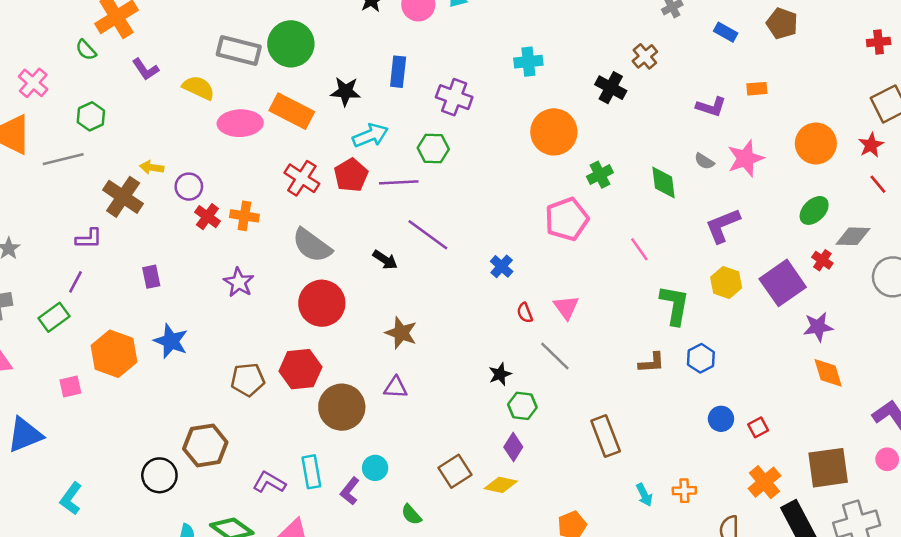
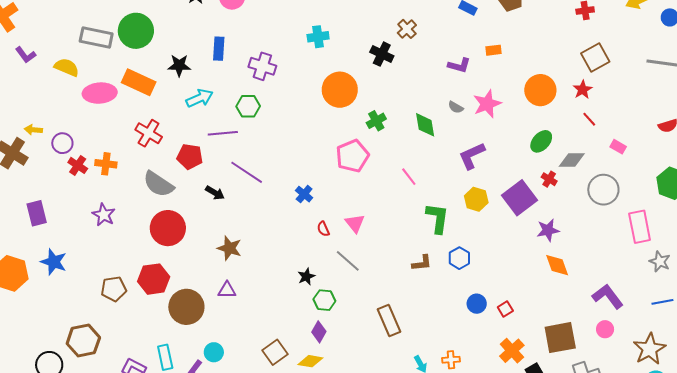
red pentagon: (351, 175) -> (190, 157), moved, turned -30
purple rectangle: (151, 277) -> (37, 213), size x1.4

